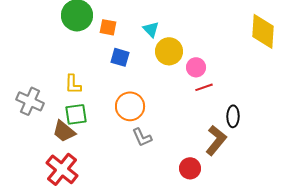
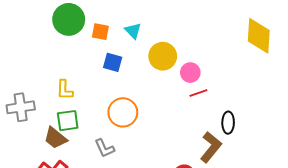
cyan triangle: (151, 29) -> (133, 31), moved
gray cross: (30, 101) -> (21, 107), turned -32
gray L-shape: (142, 137) -> (104, 148), moved

